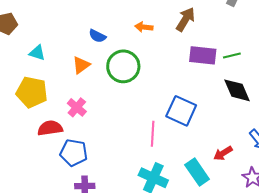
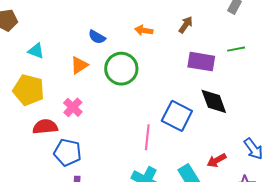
brown arrow: (185, 19) -> (186, 25), size x0.7
green line: (232, 56) -> (236, 49), moved
black diamond: (237, 90) -> (214, 101), moved

